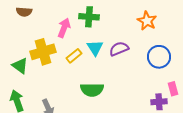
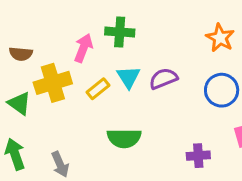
brown semicircle: (24, 12) -> (21, 54), moved
orange star: (147, 21) -> (220, 38), moved
purple cross: (159, 102) -> (198, 156), moved

